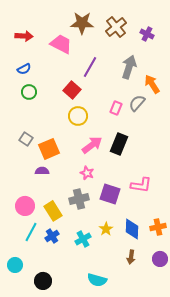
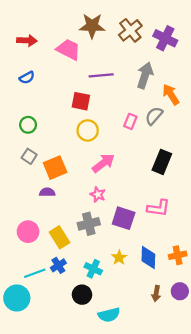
purple cross: (147, 34) -> (165, 38), size x1.5
purple line: (90, 67) -> (101, 75), turned 55
red square: (72, 90) -> (81, 101), turned -30
green circle: (29, 92) -> (28, 125), moved
black rectangle: (119, 144) -> (162, 162), moved
cyan line: (31, 232) -> (35, 273), moved, turned 42
cyan cross: (83, 239) -> (93, 269), turned -35
brown arrow: (131, 257) -> (156, 293), moved
cyan circle: (15, 265) -> (17, 298), size x1.5
cyan semicircle: (97, 280) -> (109, 315), turned -30
black circle: (43, 281) -> (82, 295), moved

